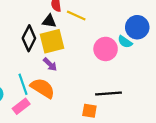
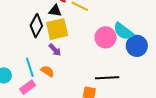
blue circle: (137, 27) -> (137, 46), moved
cyan semicircle: (125, 42) -> (123, 31), size x1.5
orange semicircle: (43, 88) -> (47, 71), size x0.6

